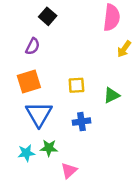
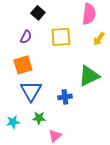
yellow square: (76, 85) -> (61, 37), moved, size x1.5
green triangle: (112, 95) -> (89, 76), size x1.6
cyan star: (26, 153) -> (13, 122), moved

